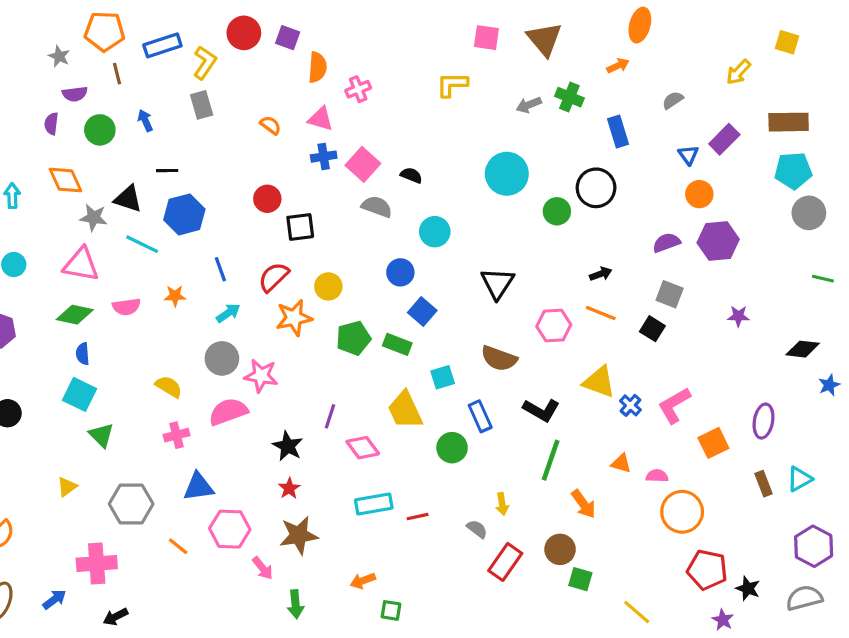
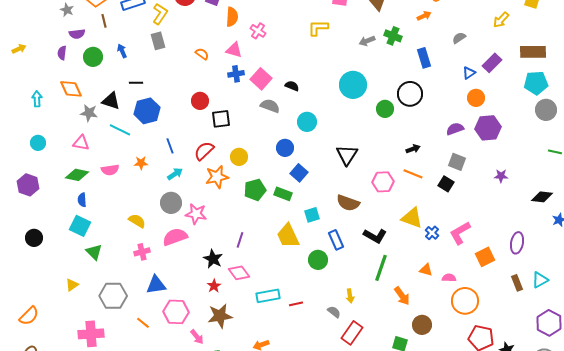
pink cross: (358, 89) -> (258, 31), turned -35
blue triangle: (688, 155) -> (469, 73), turned 32
pink triangle: (81, 265) -> (81, 143), size x0.7
pink diamond: (363, 448) -> (239, 273), moved
brown circle: (560, 549) -> (422, 325), moved

